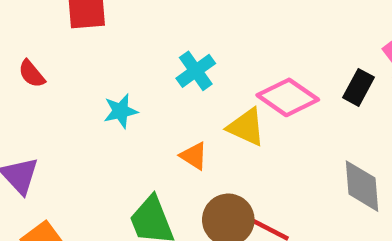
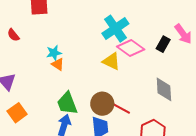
cyan cross: (196, 71) -> (115, 29), moved, size x1.5
orange triangle: (194, 156) -> (58, 64), moved

